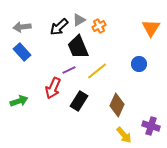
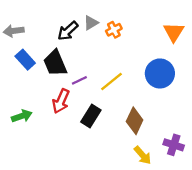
gray arrow: (22, 27) -> (14, 31), moved
black trapezoid: (78, 47) -> (55, 63), moved
blue circle: (139, 64) -> (160, 73), size x1.6

